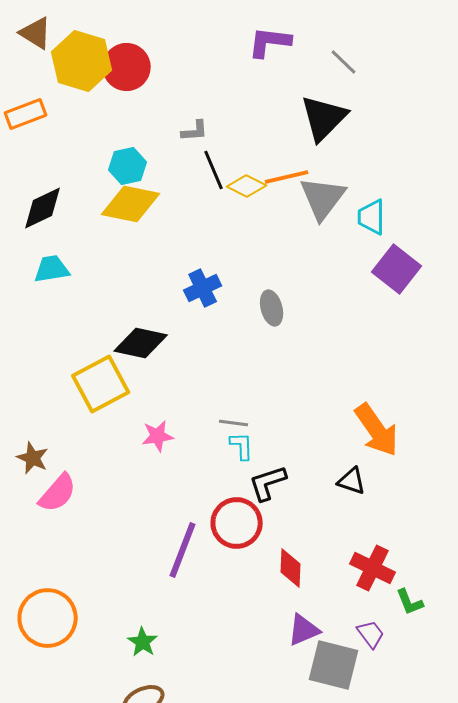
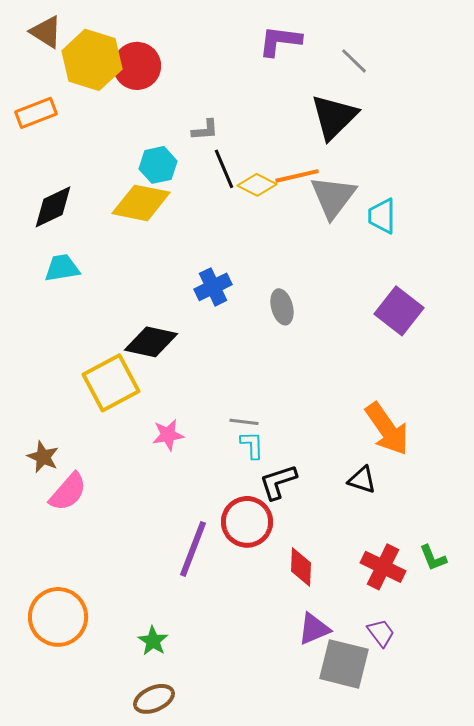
cyan hexagon: (128, 166) -> (158, 165), moved
purple square: (397, 269) -> (399, 311), moved
green L-shape: (410, 602) -> (433, 558), moved

